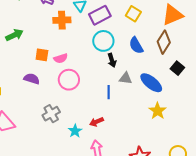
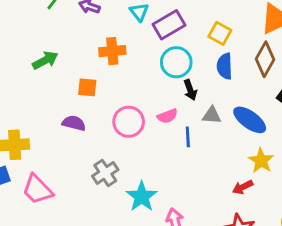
yellow square: (133, 14) -> (220, 33), moved
orange cross: (62, 20) -> (112, 51), moved
blue semicircle: (136, 45) -> (225, 66), turned 30
pink semicircle: (61, 58) -> (167, 116), moved
red arrow: (97, 122) -> (243, 187), moved
cyan star: (75, 131) -> (142, 197), size x1.5

